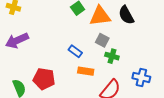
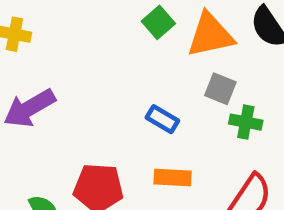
orange rectangle: (86, 71) -> (173, 178), moved

